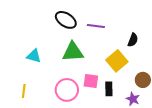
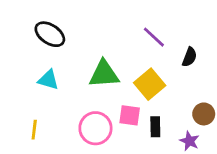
black ellipse: (66, 20) -> (50, 34), moved
purple line: (96, 26) -> (154, 37), moved, turned 36
yellow square: (117, 61) -> (150, 84), moved

